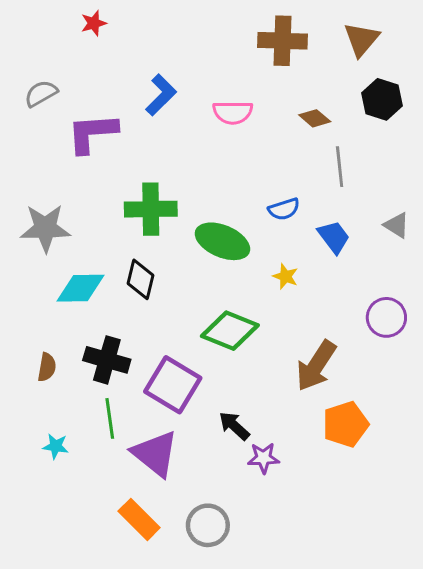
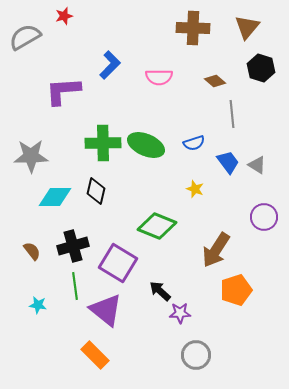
gray semicircle: (41, 93) -> (25, 37), moved, size x1.4
gray triangle: (397, 225) -> (257, 165), moved
green ellipse: (222, 241) -> (146, 145), moved
black cross: (107, 360) -> (73, 246), turned -32
brown semicircle: (47, 367) -> (32, 251), turned -48
gray circle: (208, 525) -> (196, 355), moved

